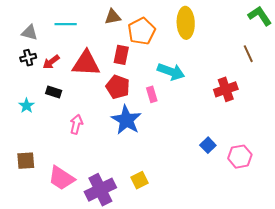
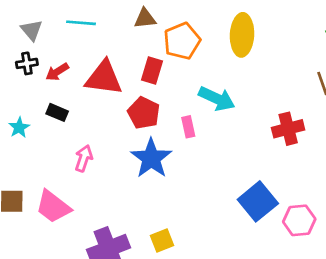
gray triangle: (30, 33) -> (32, 30), turned 30
blue square: (208, 145) -> (258, 201), size x1.8
pink trapezoid: (62, 178) -> (53, 207), moved

